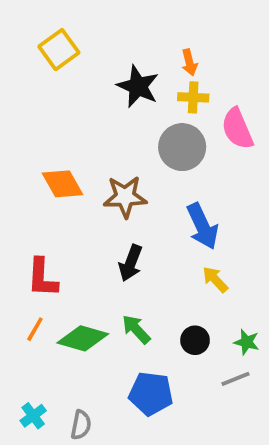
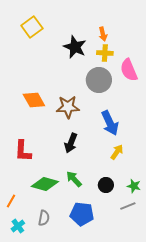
yellow arrow: (215, 280) -> (117, 152), turned 77
orange line: (35, 329) -> (11, 201), moved
gray semicircle: (81, 425) -> (44, 218), moved

